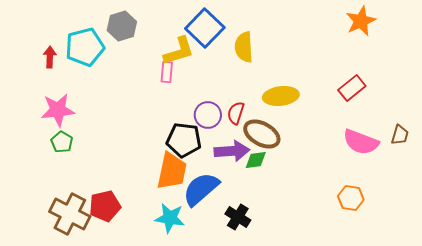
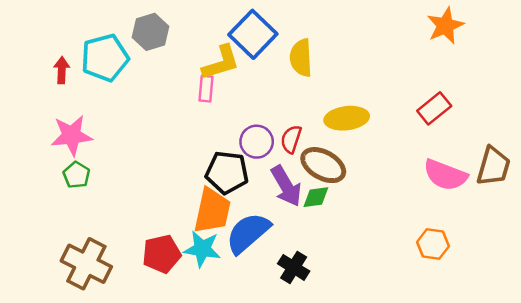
brown trapezoid: (400, 135) -> (493, 166), size x1.6
purple arrow: (232, 151) -> (286, 186), turned 64
red pentagon: (105, 206) -> (162, 254), moved
cyan star: (170, 218) -> (202, 249), moved

